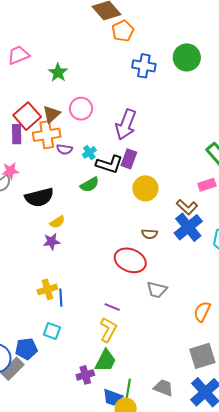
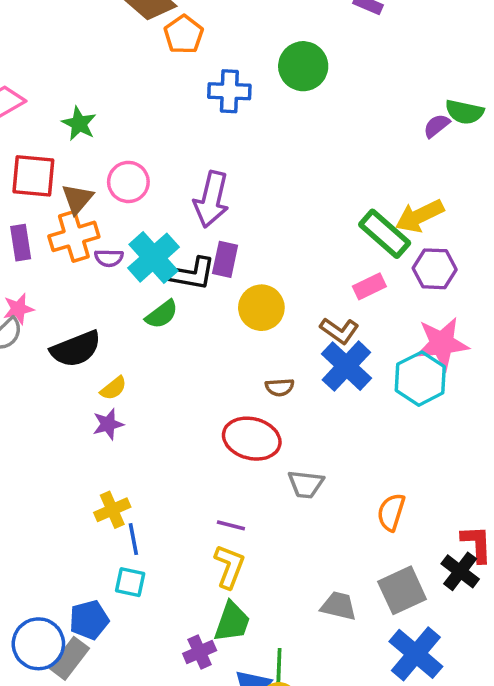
red square: (27, 116) -> (33, 176), moved, turned -36
cyan cross: (89, 152) -> (154, 258), size x2.0
blue line: (61, 298) -> (133, 539), moved
gray trapezoid: (163, 388) -> (339, 606), moved

